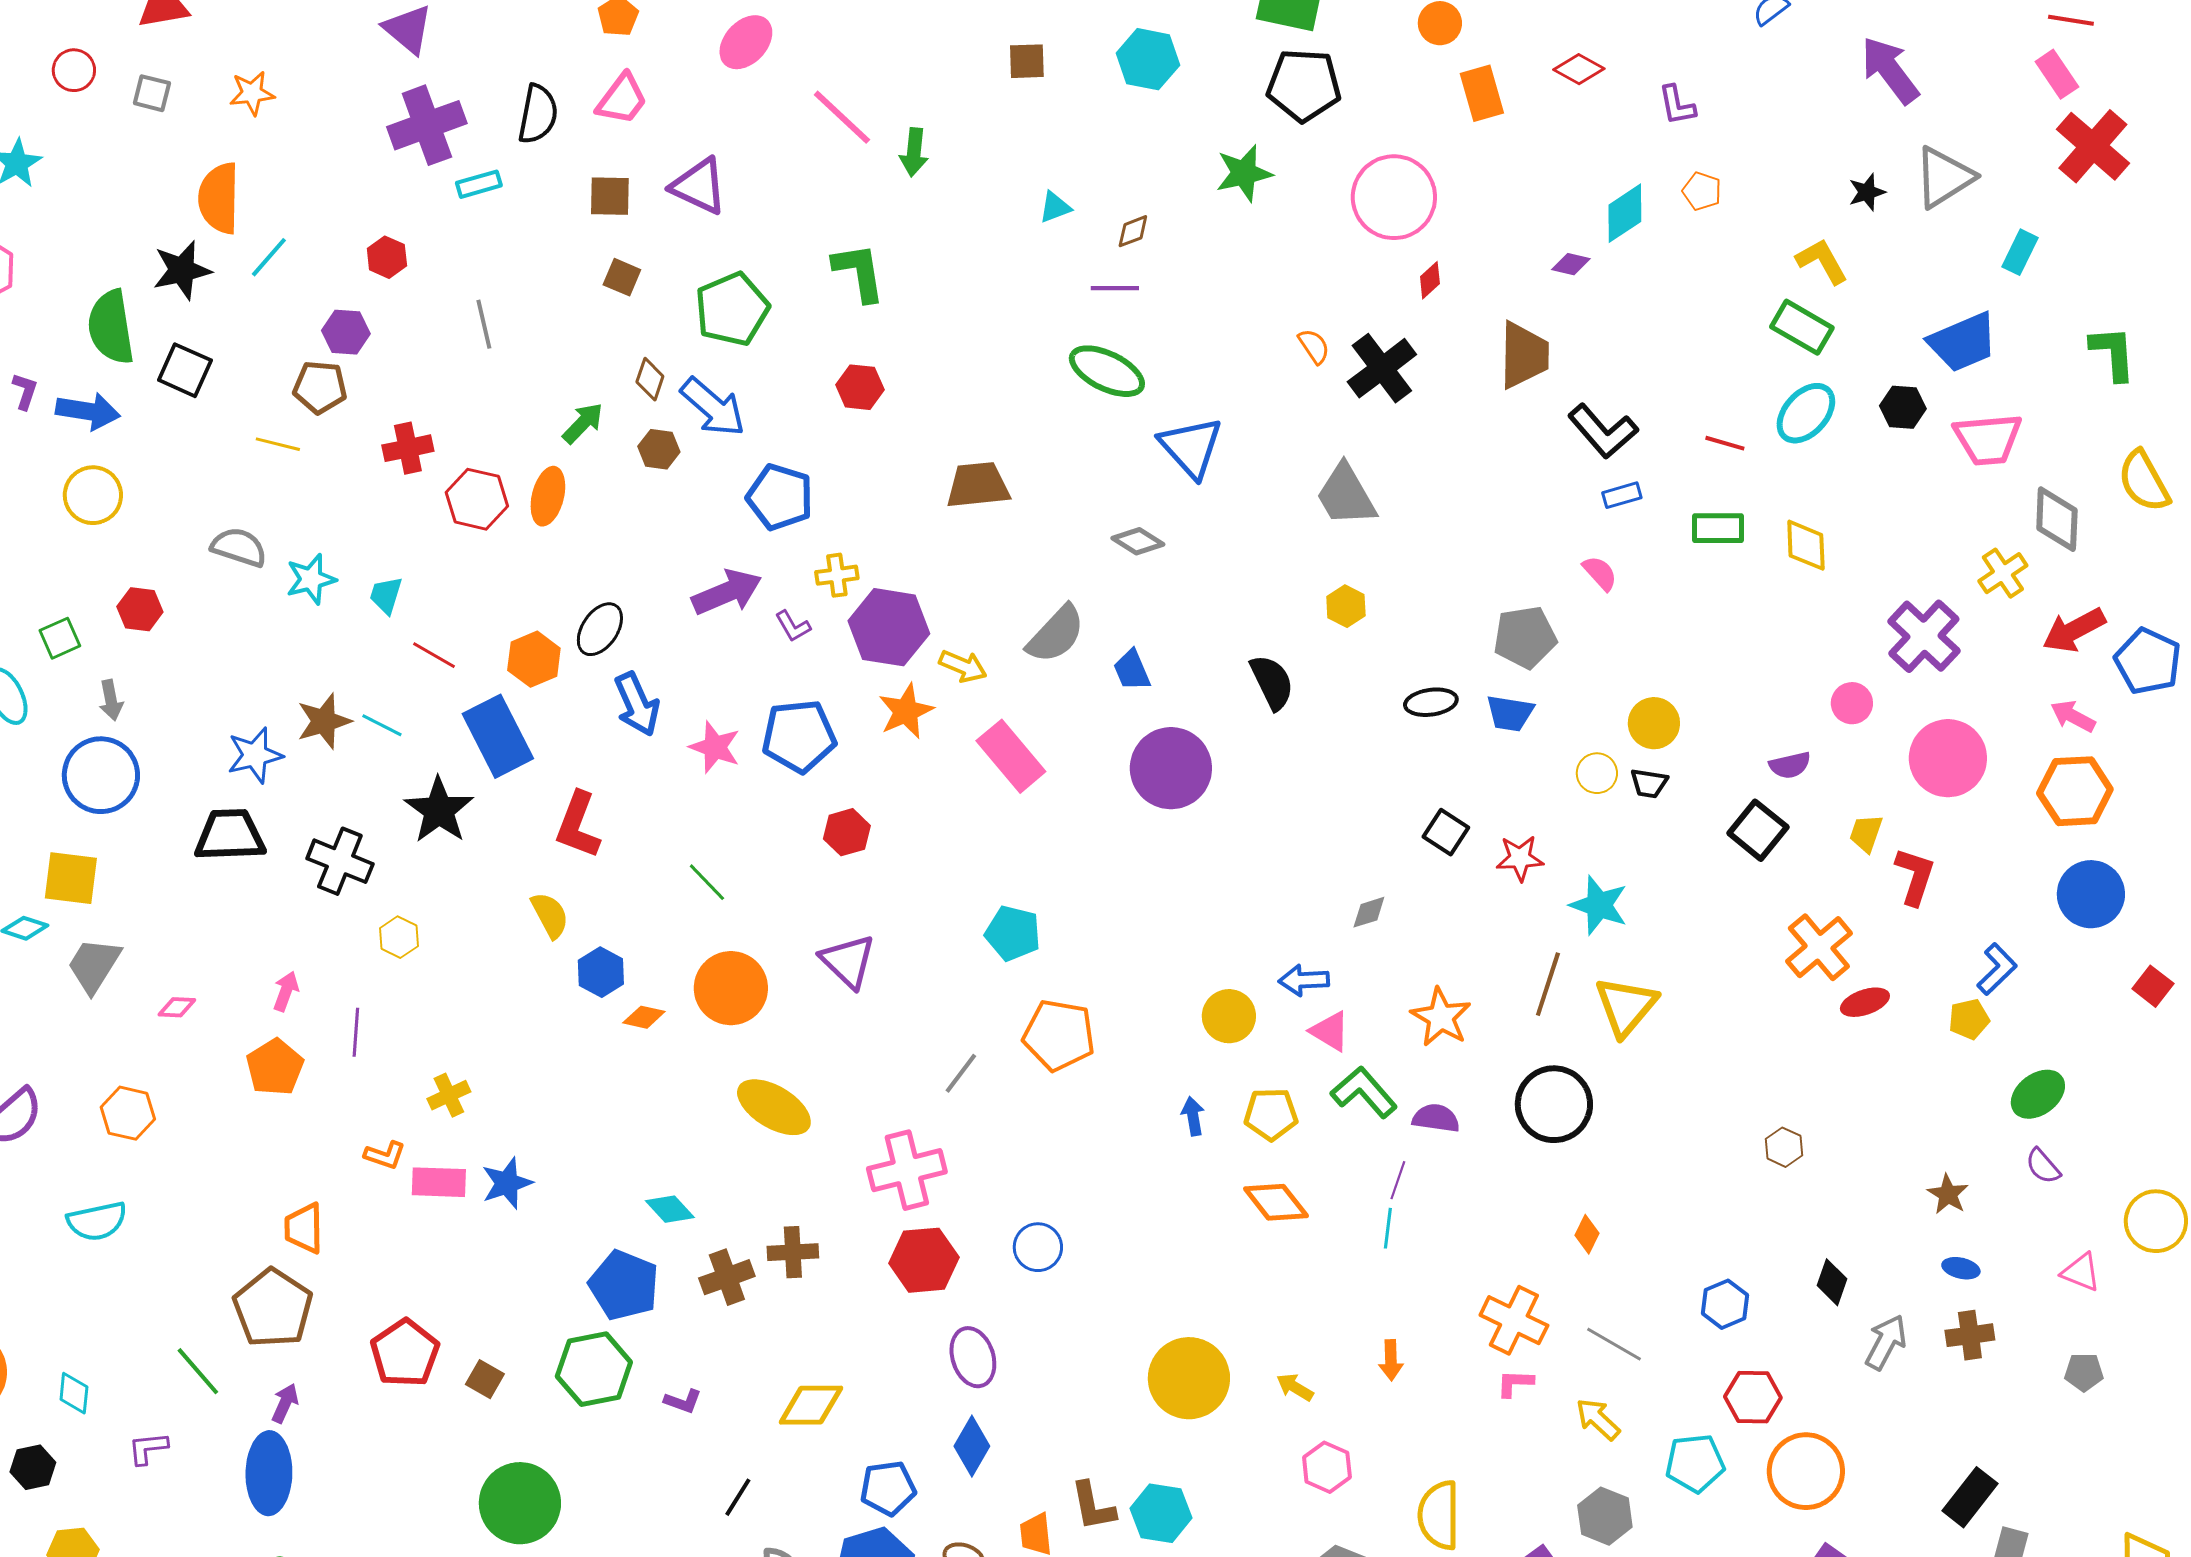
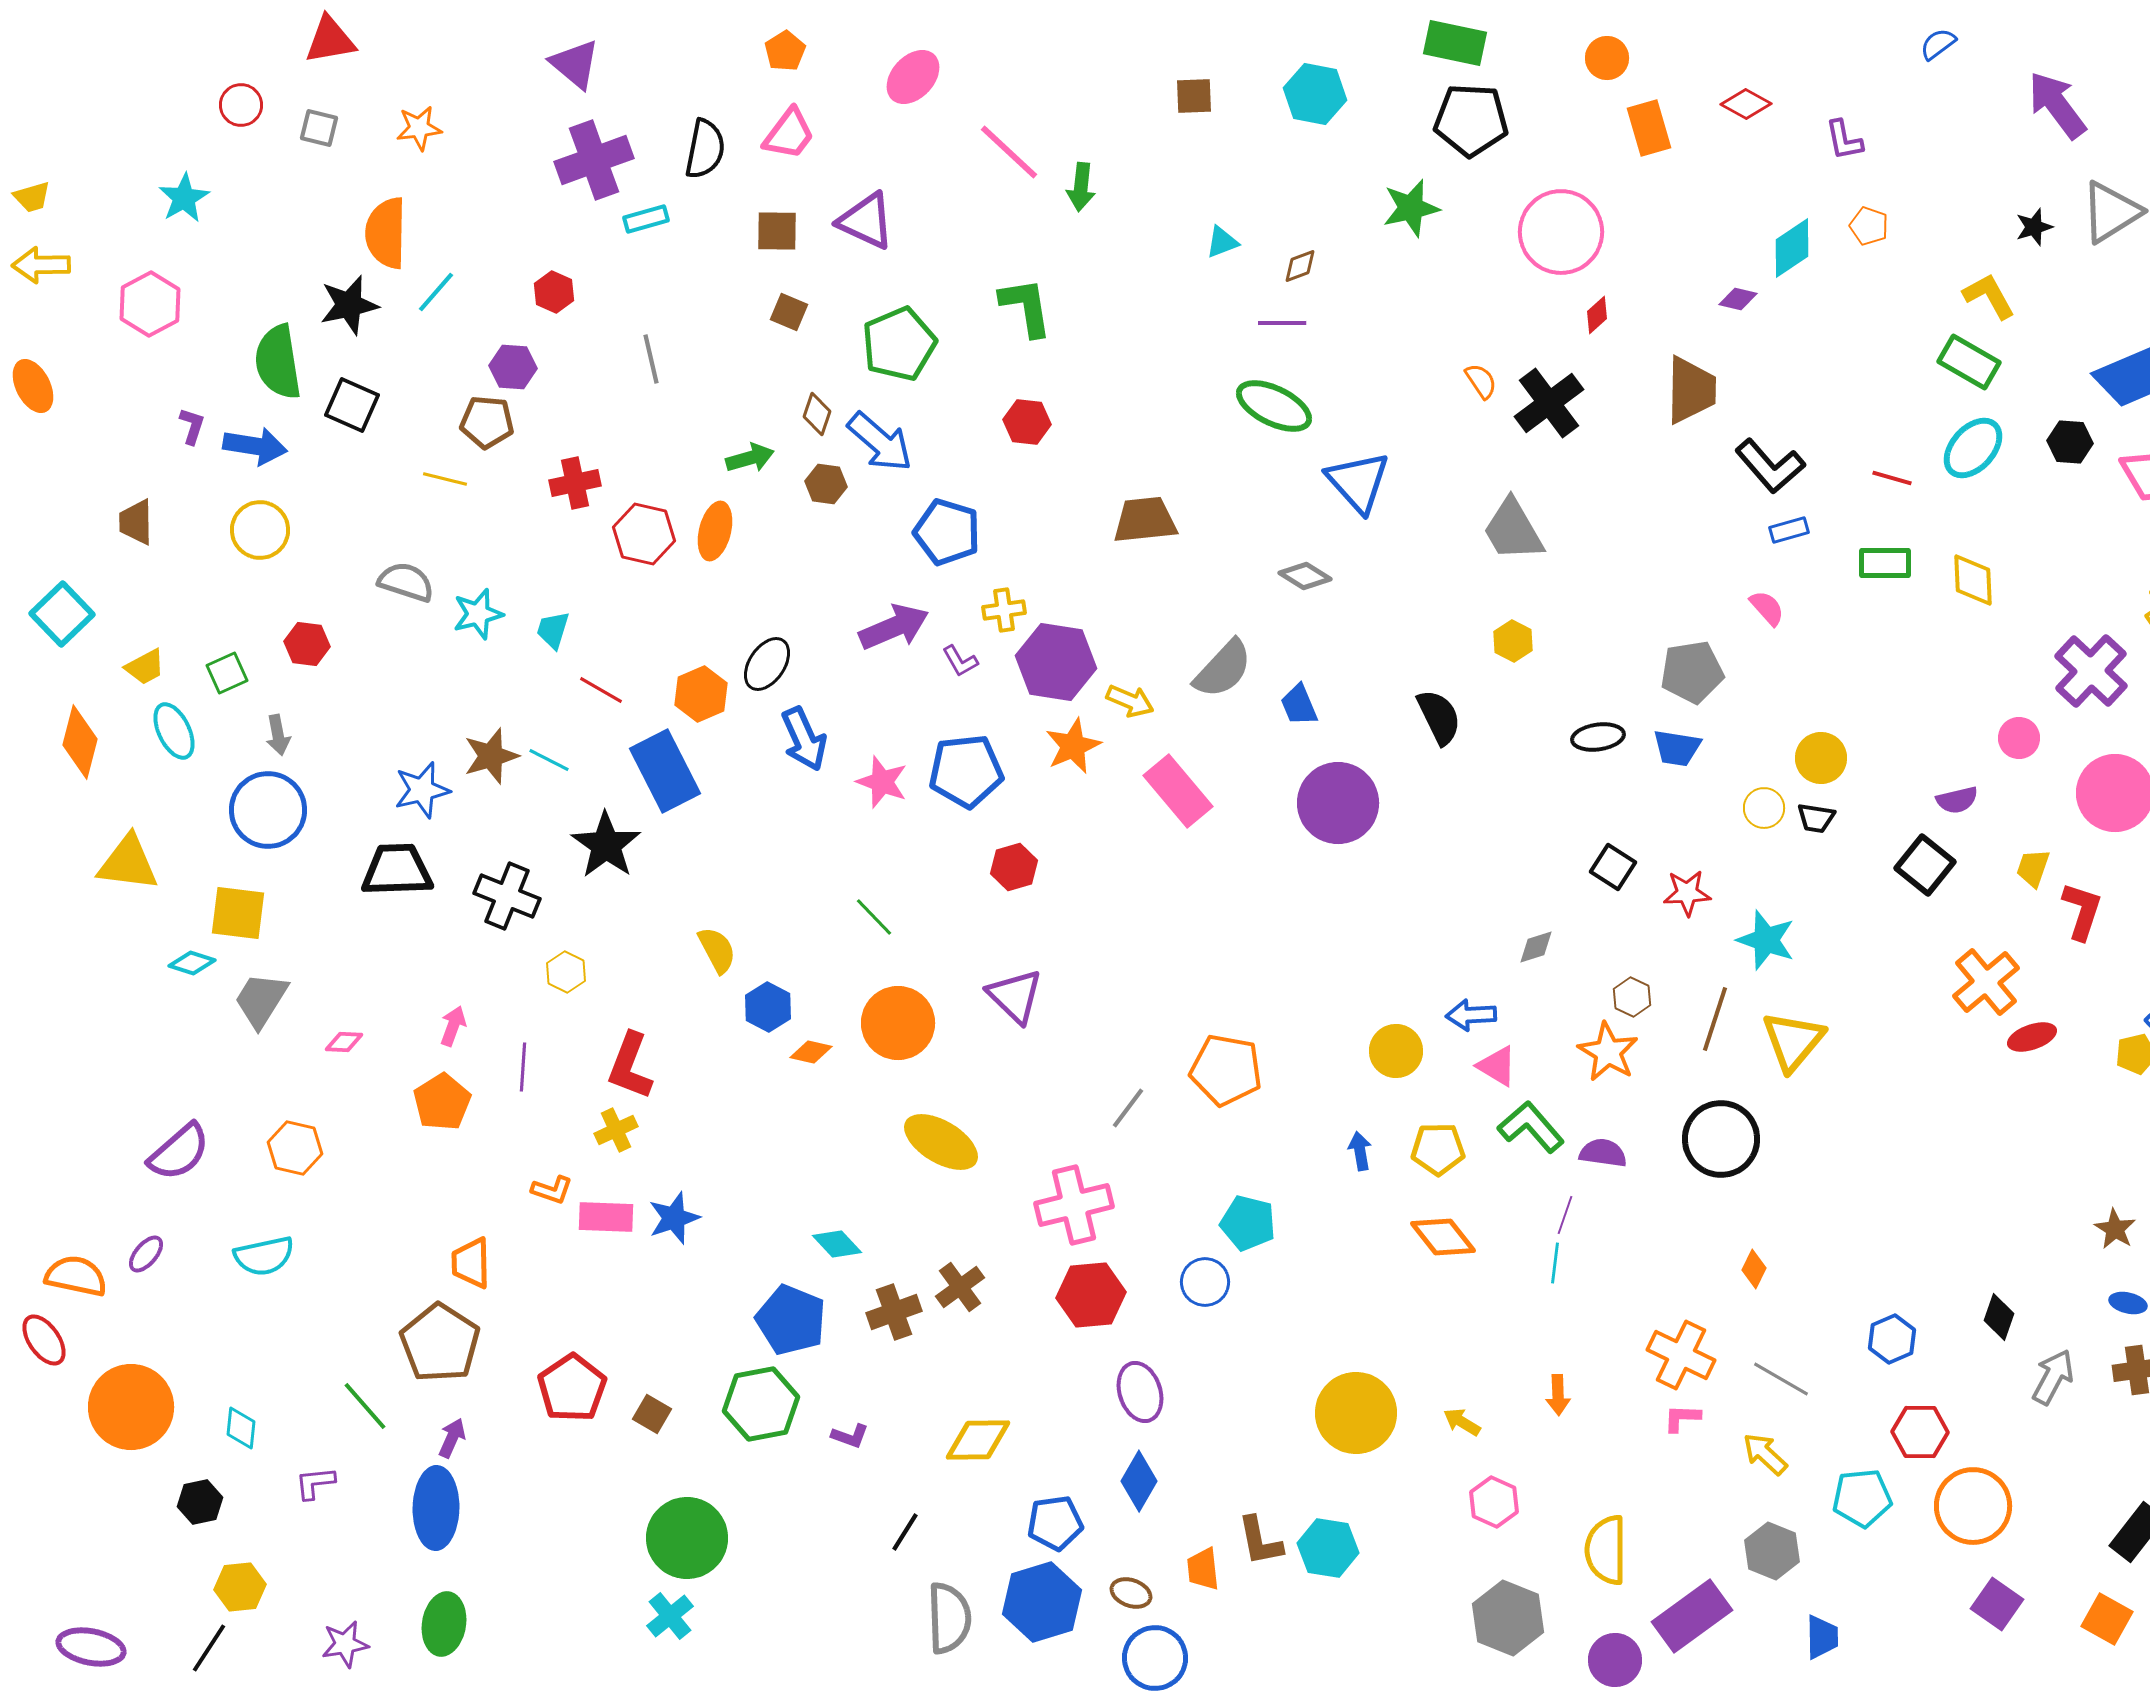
green arrow: (583, 423) -> (750, 458), turned 30
red L-shape: (578, 825) -> (630, 1066), moved
cyan pentagon: (1013, 933) -> (1248, 1223), moved
brown hexagon: (1784, 1147) -> (1632, 997), moved
brown cross: (793, 1252) -> (960, 1287), turned -33

